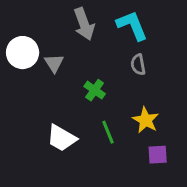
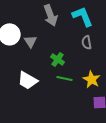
green line: (108, 132) -> (65, 78), moved, turned -56
white trapezoid: (62, 138) -> (28, 80), moved

